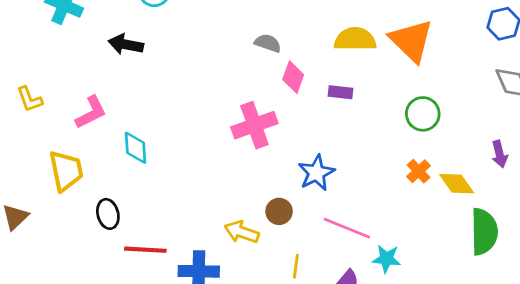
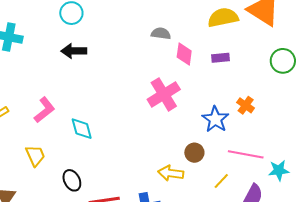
black arrow: (126, 44) -> (74, 51), moved
yellow trapezoid: (66, 171) -> (35, 156), size x0.7
orange cross: (419, 171) -> (246, 105), moved
yellow line: (296, 266) -> (221, 181), moved, turned 48

